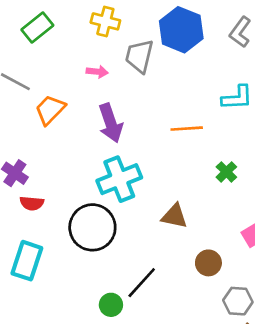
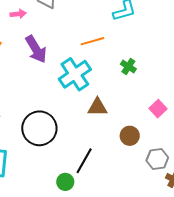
cyan cross: (119, 179) -> (75, 74), moved

